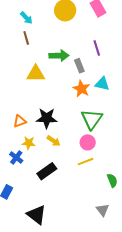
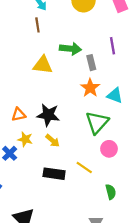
cyan triangle: (102, 84) -> (115, 95), moved
pink circle: (88, 142) -> (109, 149), moved
yellow line: (85, 162) -> (84, 168), turned 49
black rectangle: (47, 171) -> (54, 174), moved, turned 36

